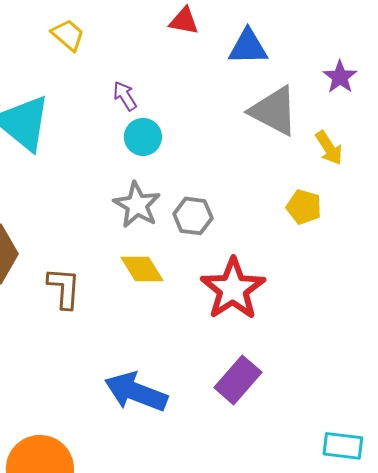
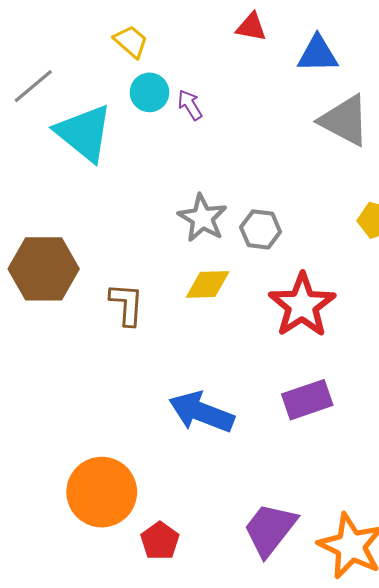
cyan circle: (143, 137) -> (149, 92), moved
yellow diamond: (142, 269) -> (208, 284), turned -60
purple rectangle: (238, 380) -> (307, 400), turned 30

